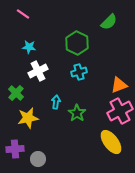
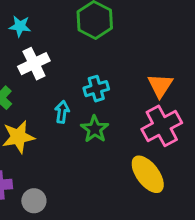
cyan cross: (79, 72) -> (96, 89), moved
orange triangle: (119, 85) -> (160, 85), turned -36

